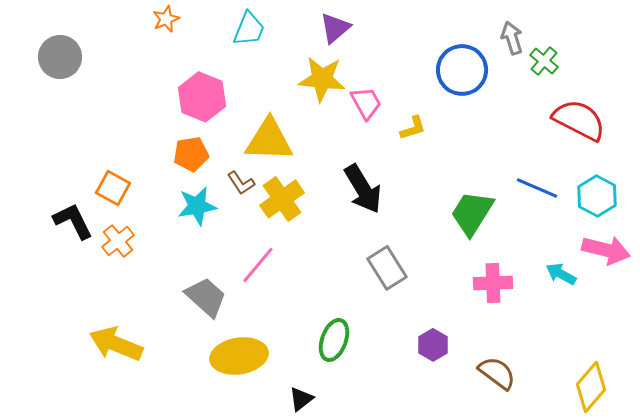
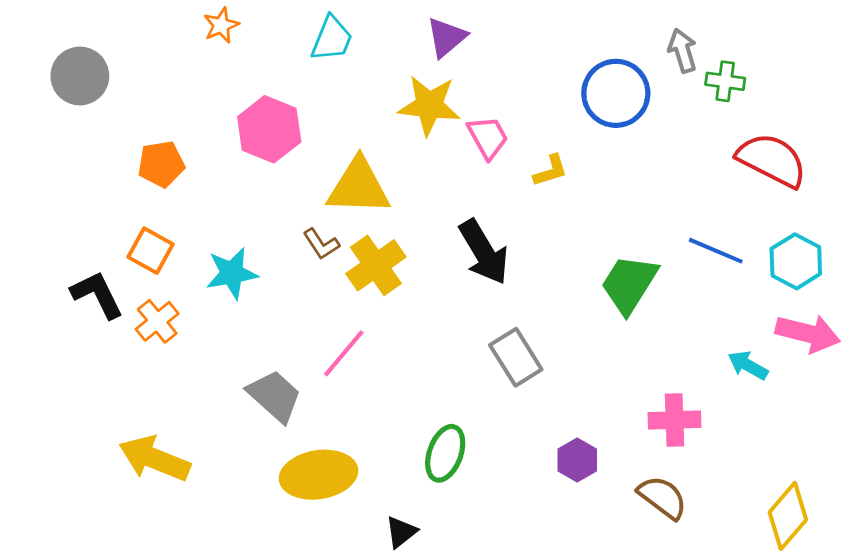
green cross: (544, 61) -> (725, 81), turned -32
orange pentagon: (191, 154) -> (161, 164), moved
cyan star: (197, 206) -> (232, 273), moved
pink cross: (493, 283) -> (674, 420), moved

